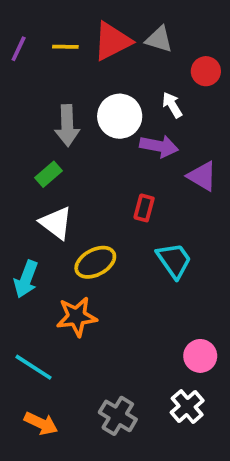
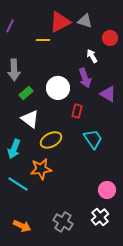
yellow line: (65, 47) -> (43, 40), moved
white circle: (120, 116) -> (58, 88), moved
gray arrow: (67, 126) -> (14, 70), moved
purple arrow: (159, 146) -> (85, 78), turned 60
cyan line: (34, 367) -> (18, 184), moved

